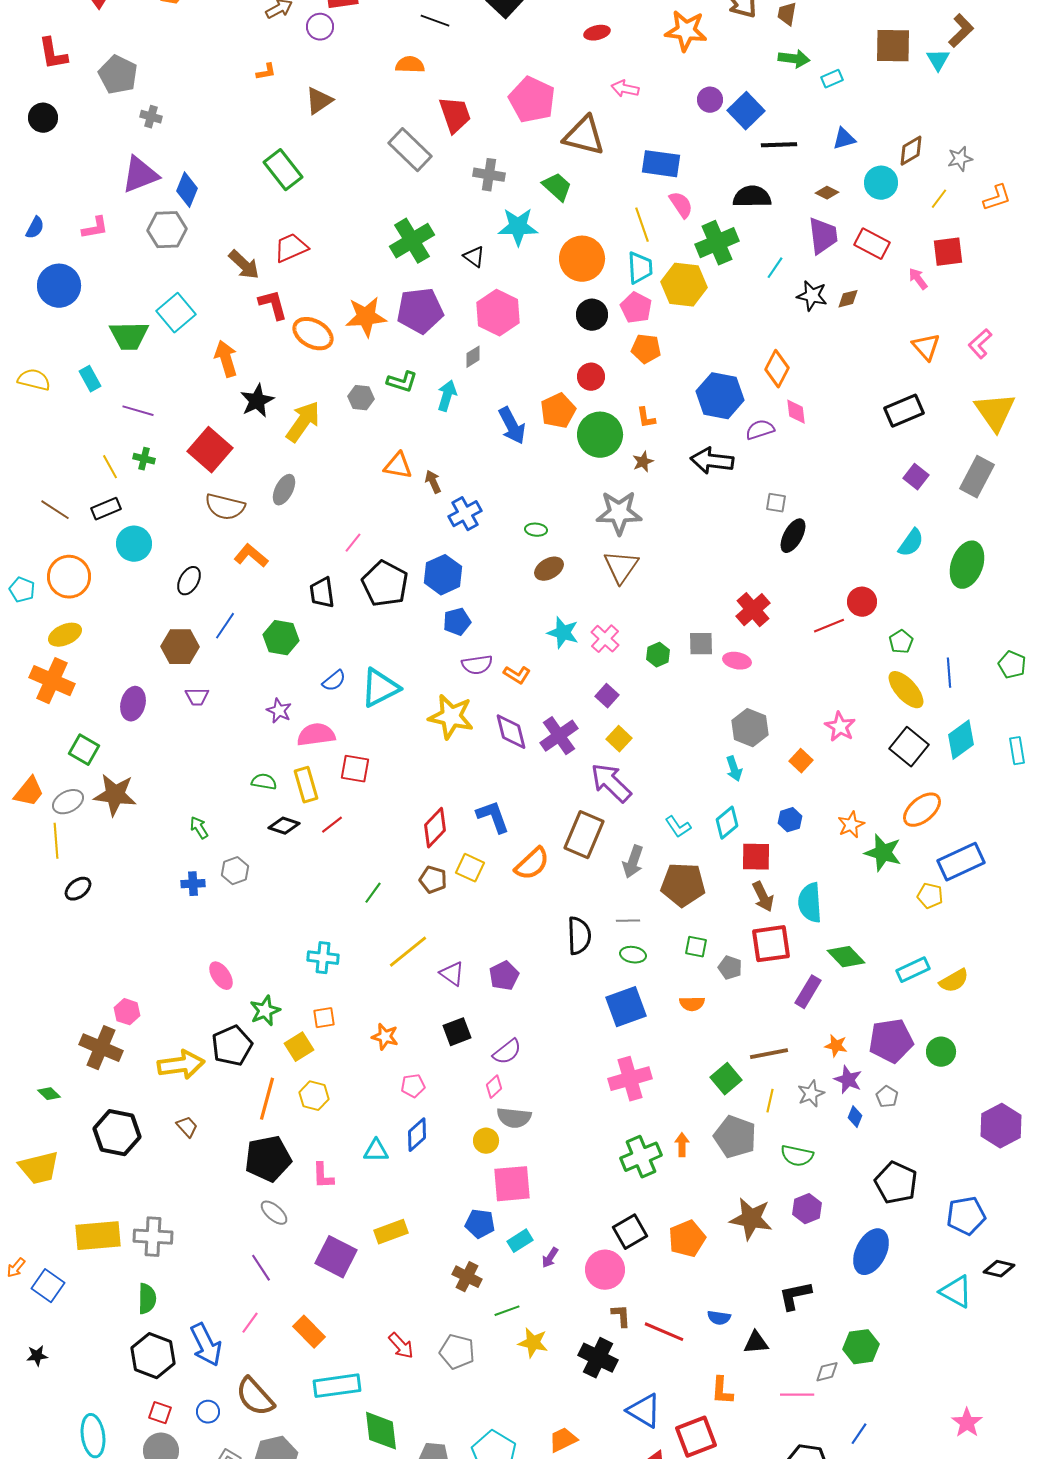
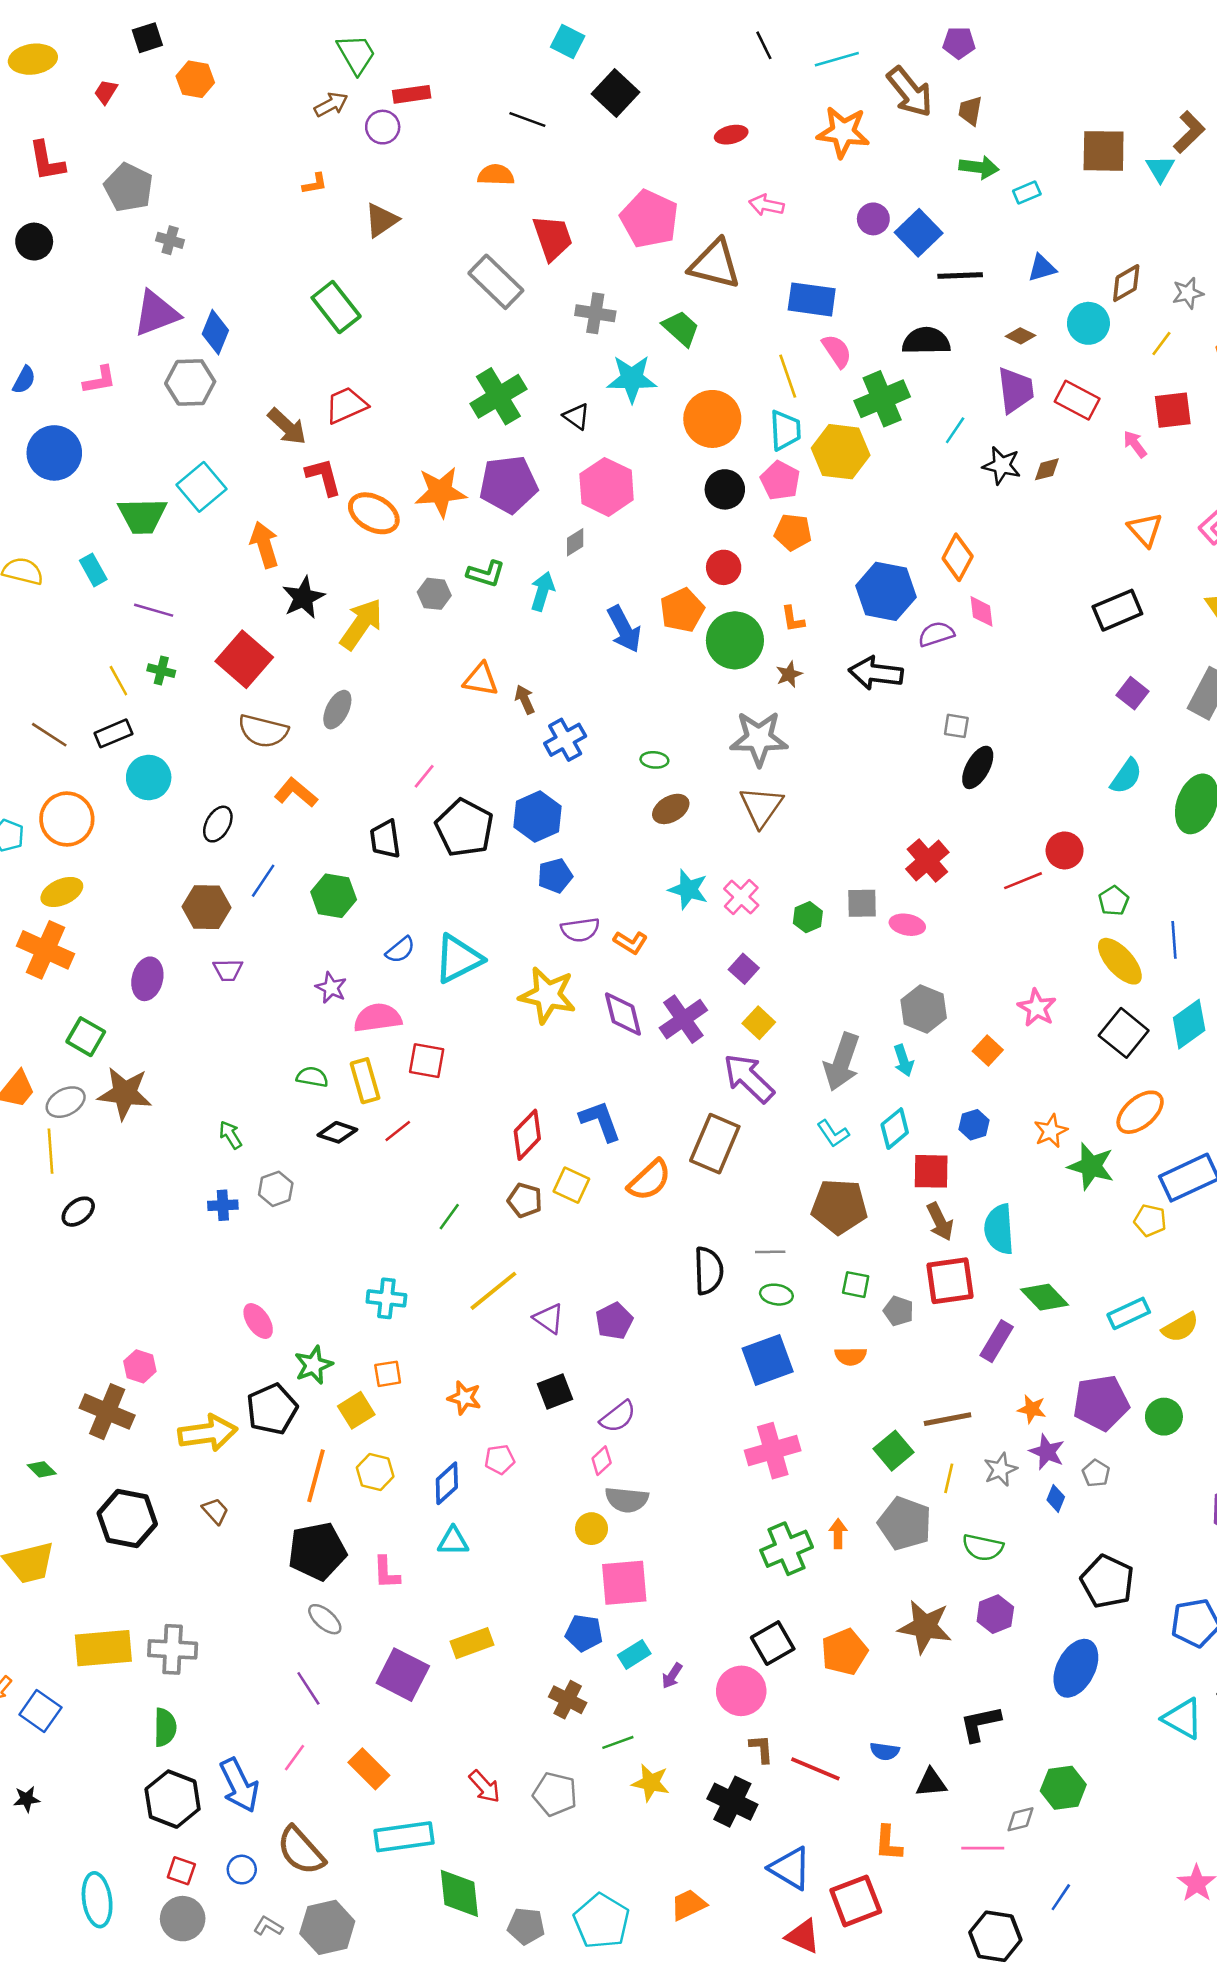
gray arrow: (633, 862) -> (842, 1062), moved, size x1.4
blue diamond: (417, 1135) -> (447, 1483), moved

